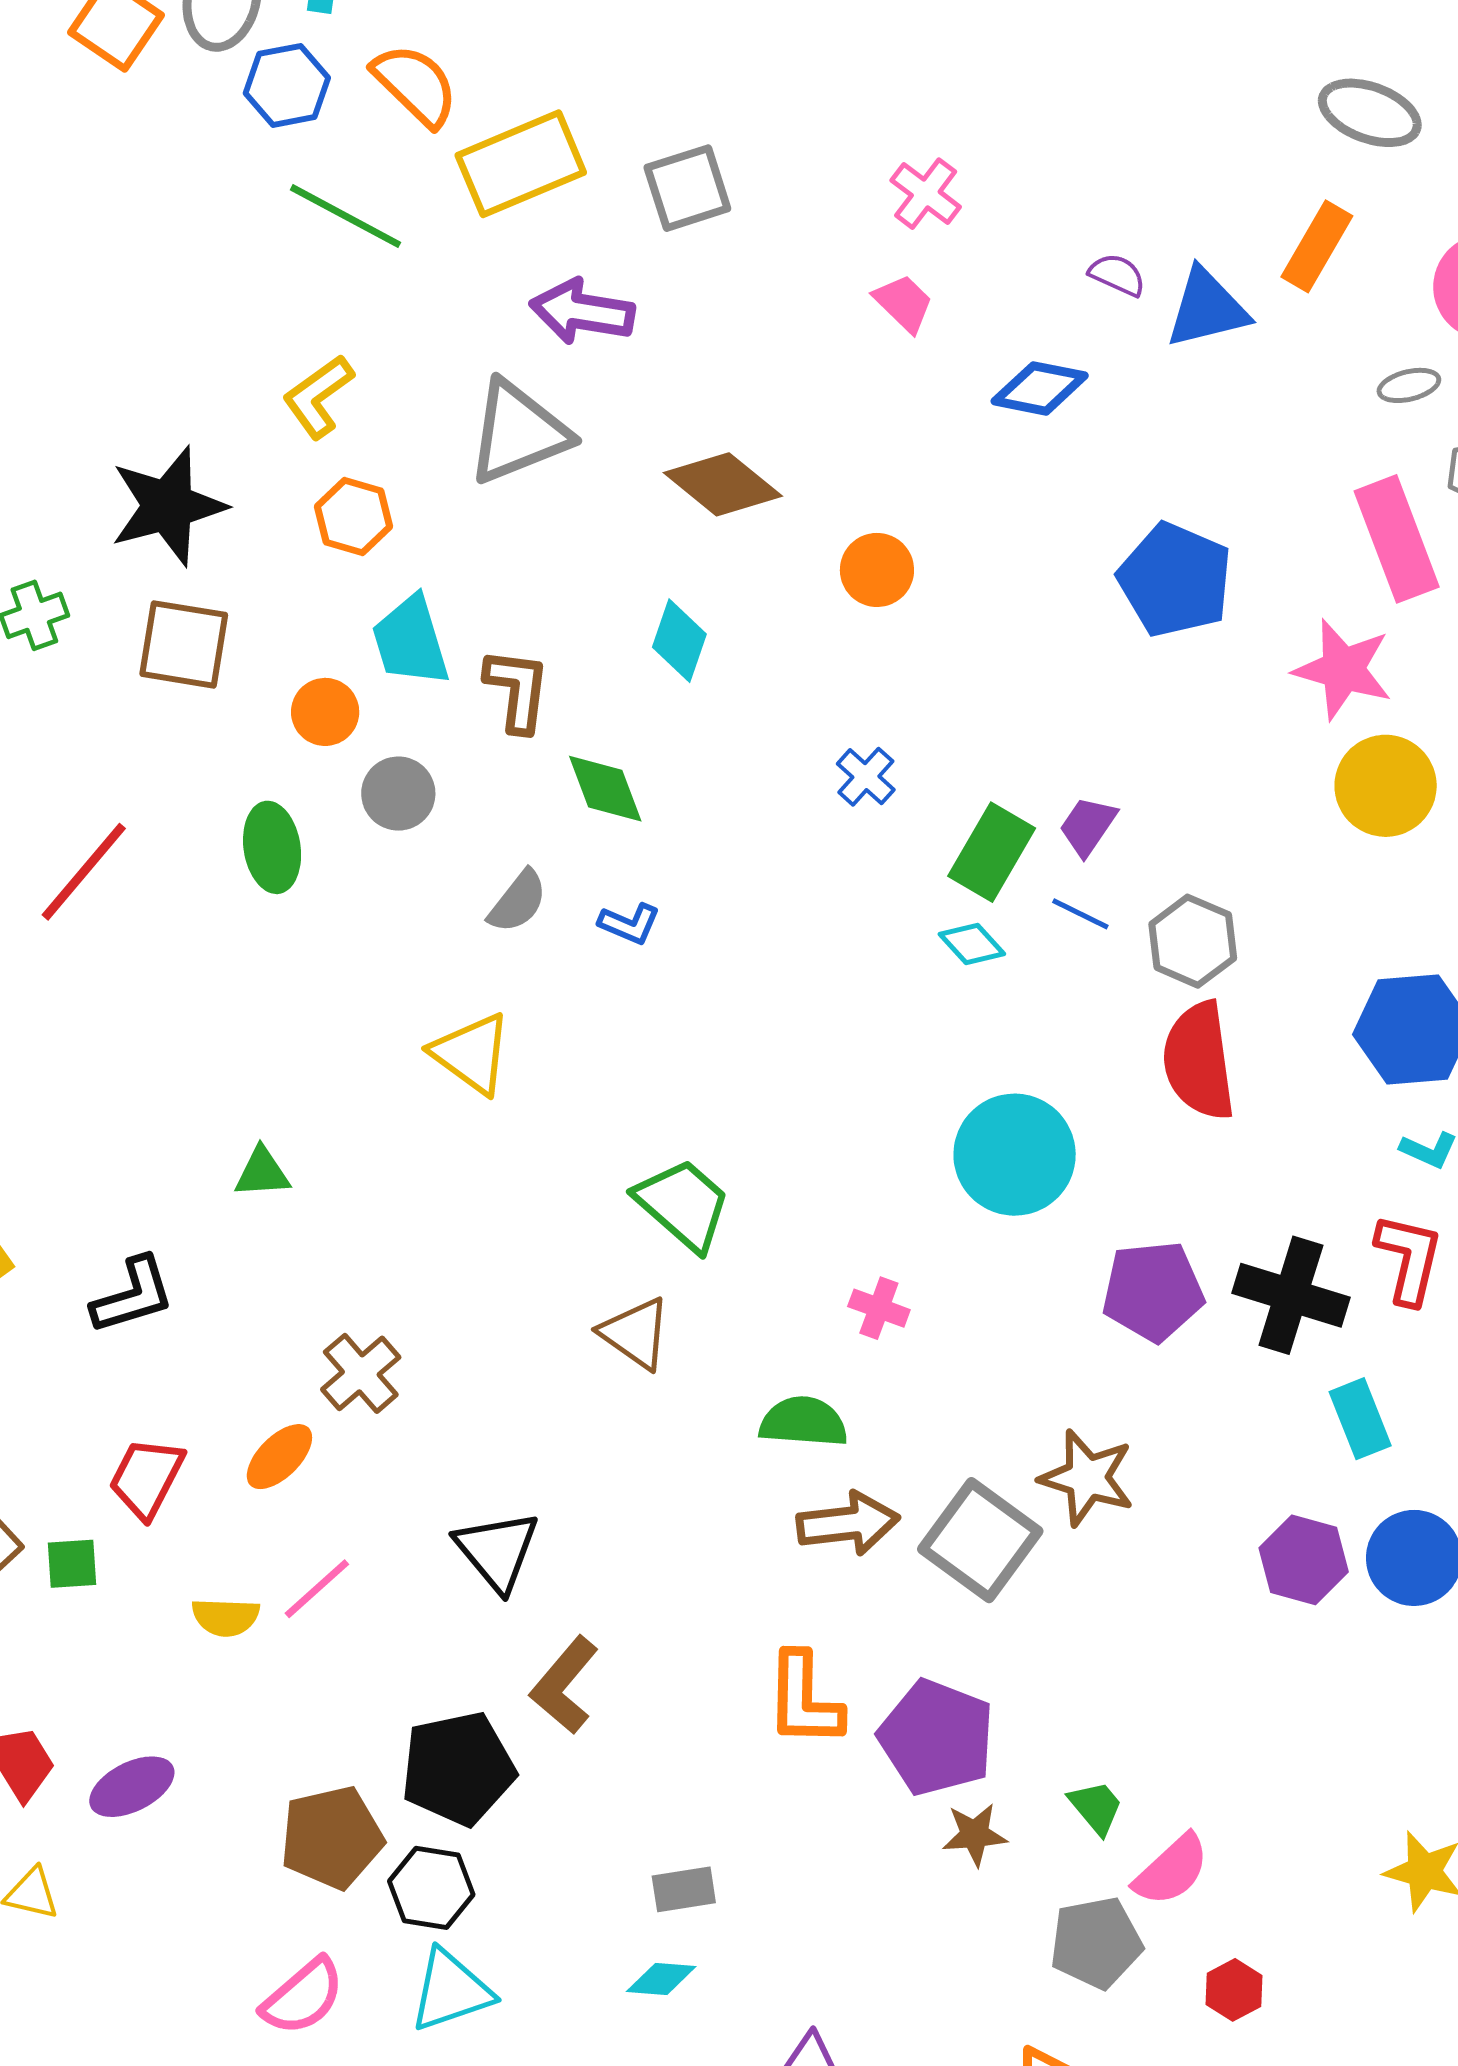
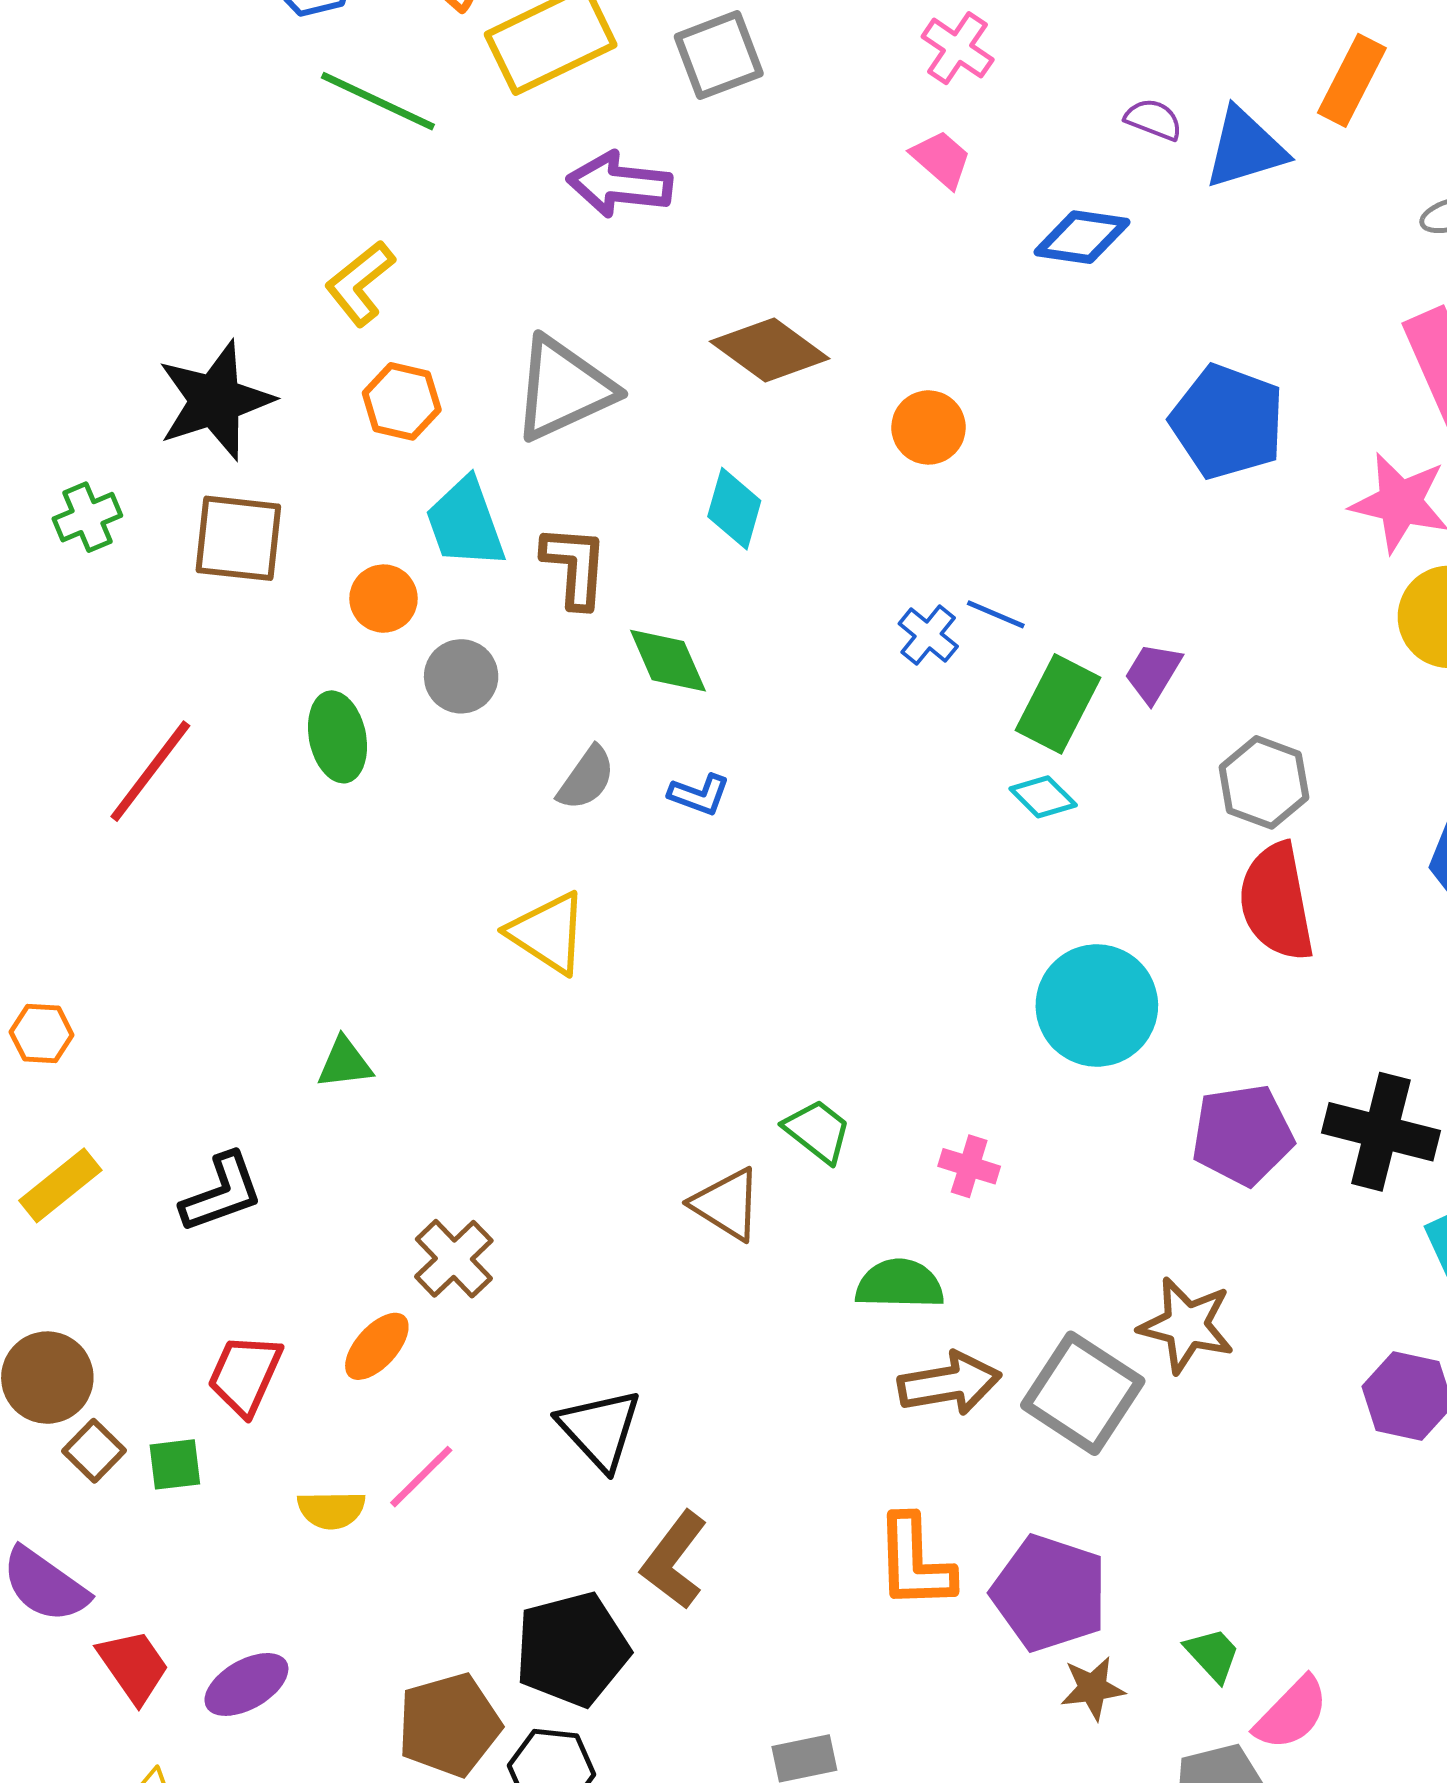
gray triangle: (518, 432) -> (563, 389), moved
blue line: (1080, 914) -> (996, 614), moved
green trapezoid: (683, 1204) -> (818, 1131), moved, size x0.7

